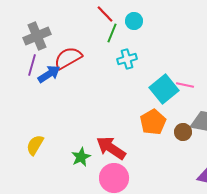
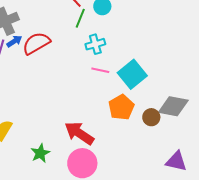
blue arrow: (49, 74) -> (14, 41), moved, size x0.7
pink line: (185, 85) -> (100, 70), moved
green star: (81, 157) -> (40, 153), moved

